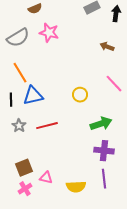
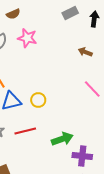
yellow circle: (80, 95) -> (38, 100), moved
green arrow: (101, 124) -> (62, 139), moved

